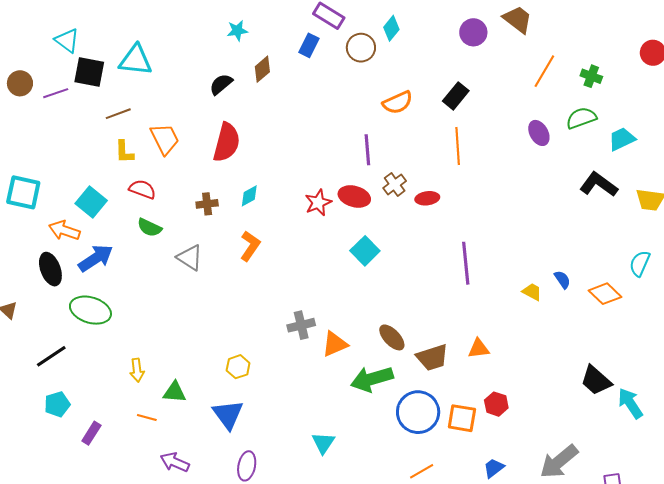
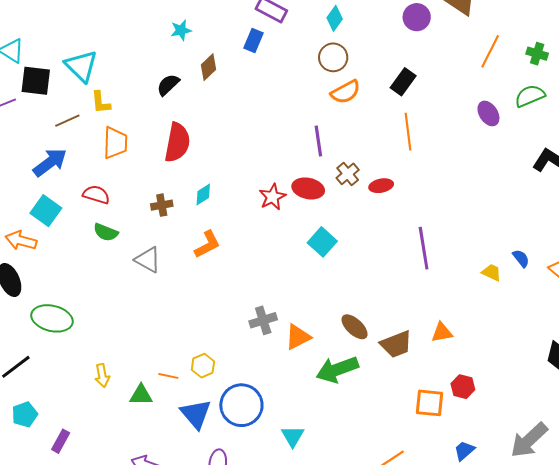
brown circle: (361, 48) -> (333, 57), moved
cyan triangle: (136, 60) -> (81, 66), turned 42
orange trapezoid: (165, 139) -> (115, 143), turned 32
yellow L-shape: (124, 152) -> (101, 102), moved
orange L-shape: (250, 246) -> (207, 244), turned 32
blue arrow: (96, 258) -> (50, 162), moved
blue circle: (418, 412) -> (241, 405), moved
orange line: (147, 417) -> (168, 376), moved

